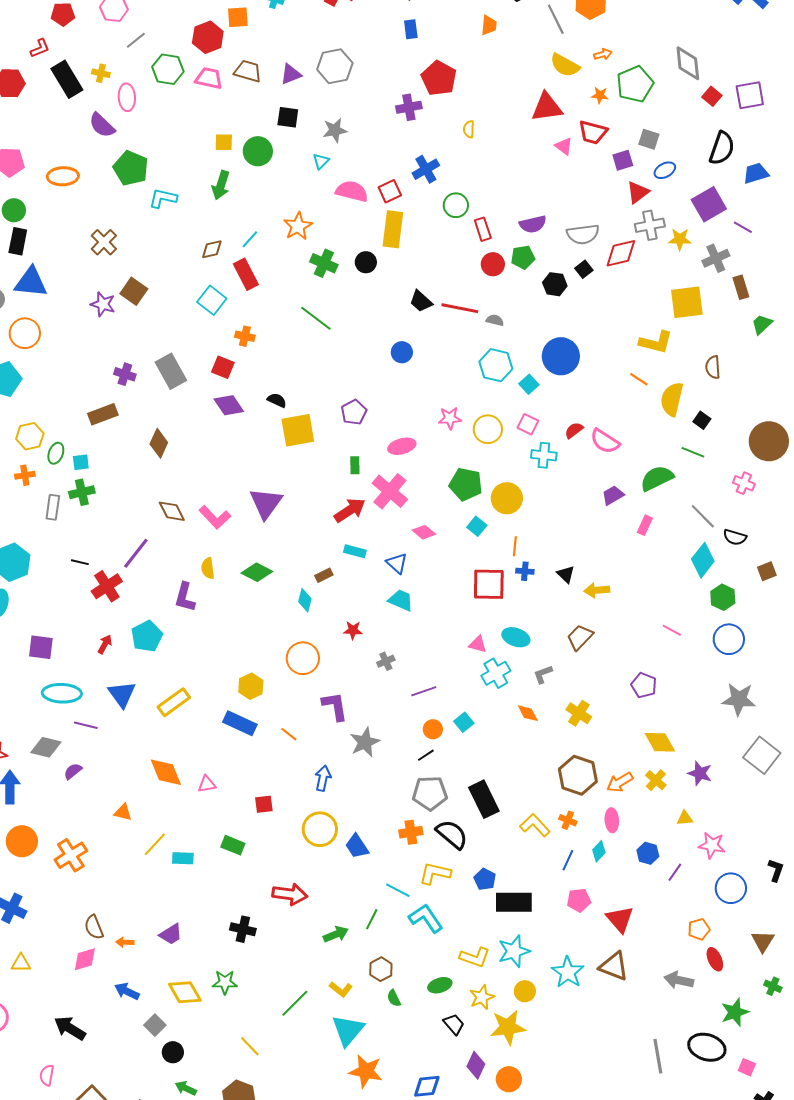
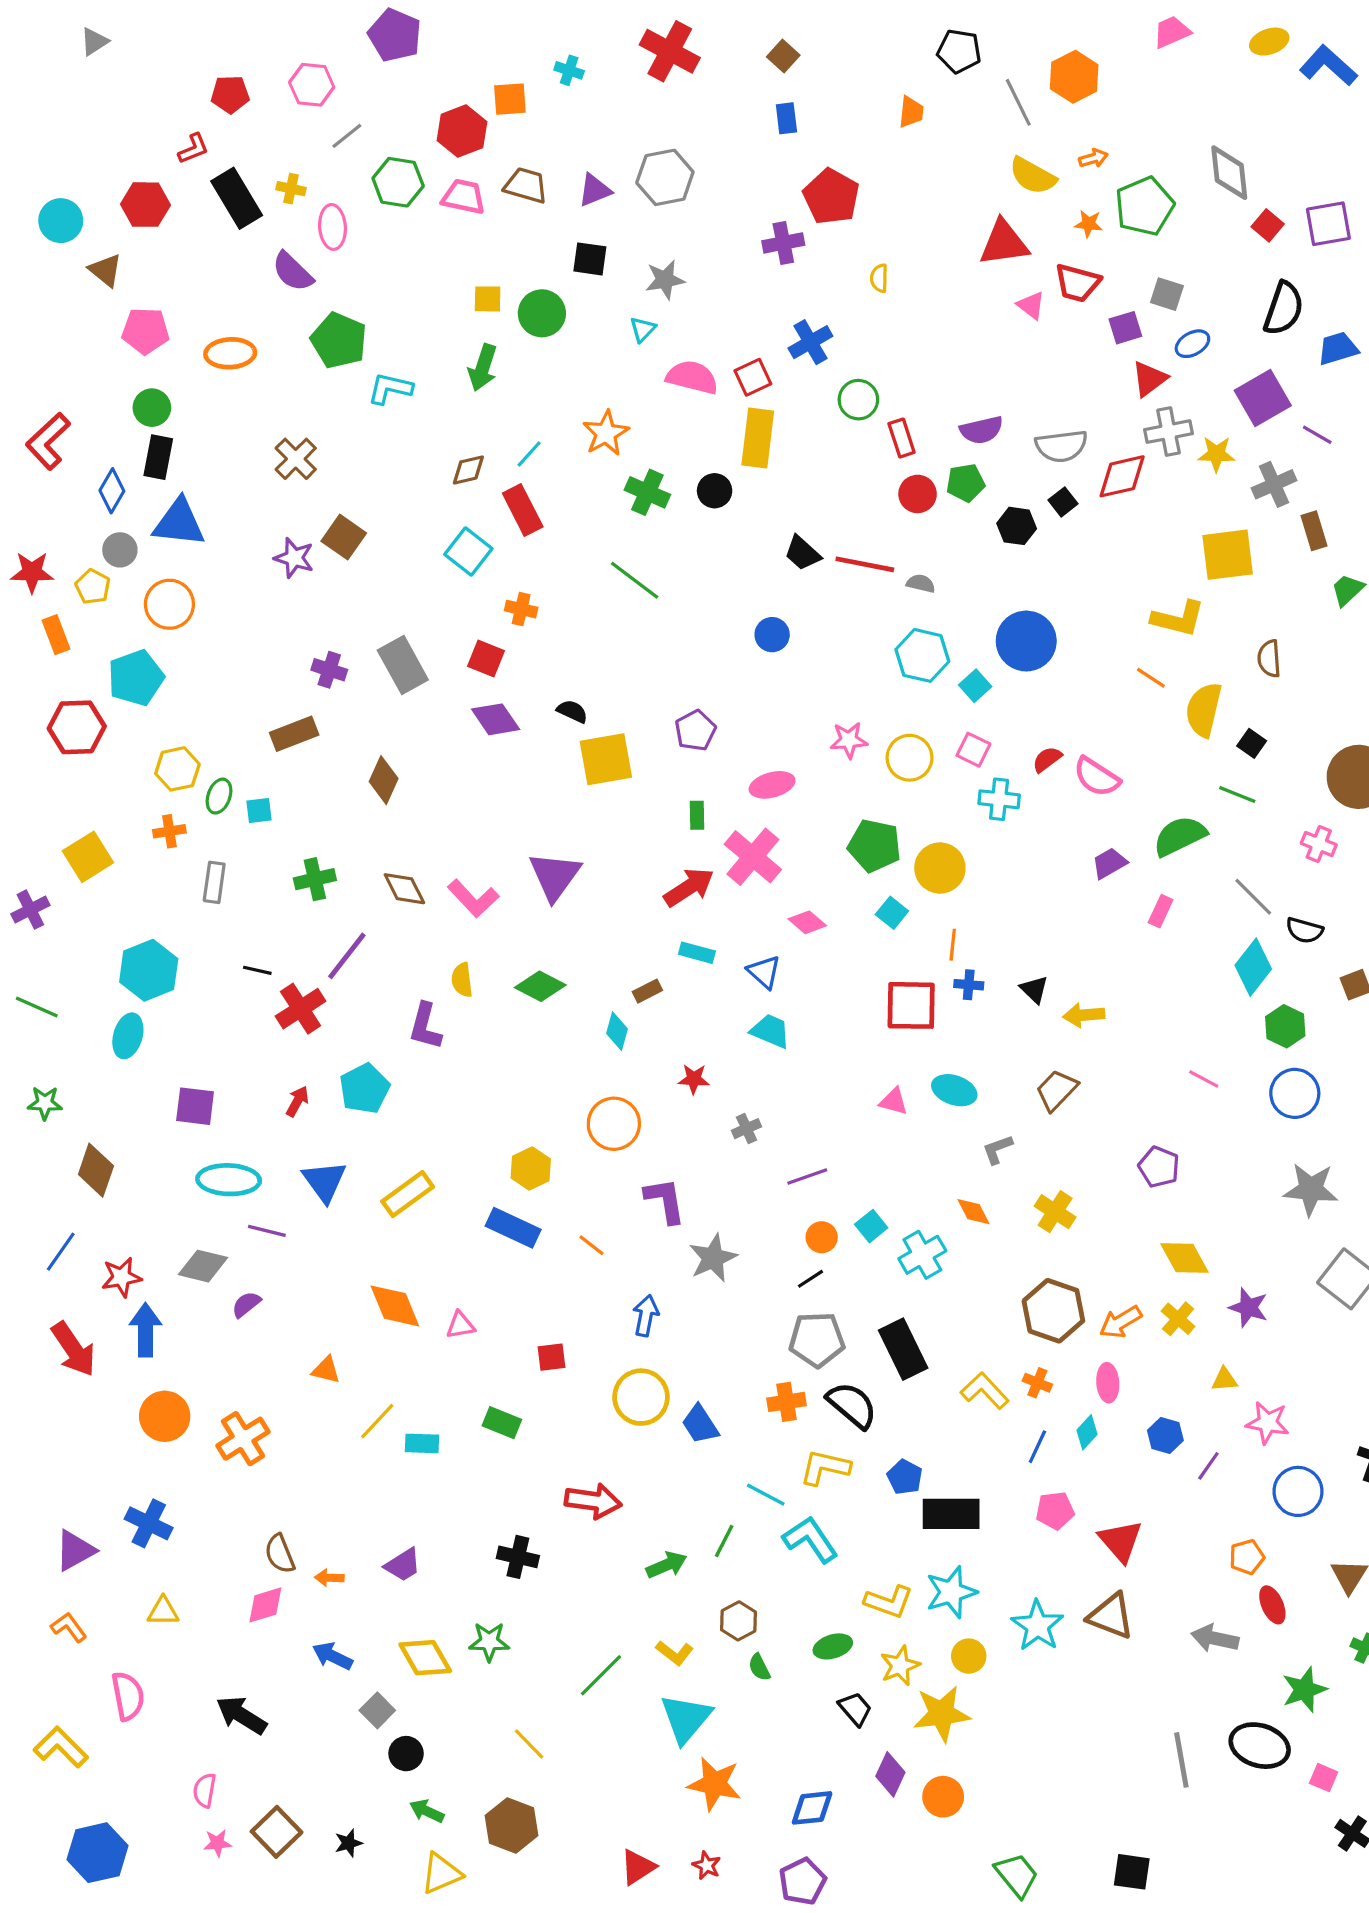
green cross: (82, 492) -> (315, 879), moved
cyan cross: (496, 673) -> (922, 1255), moved

